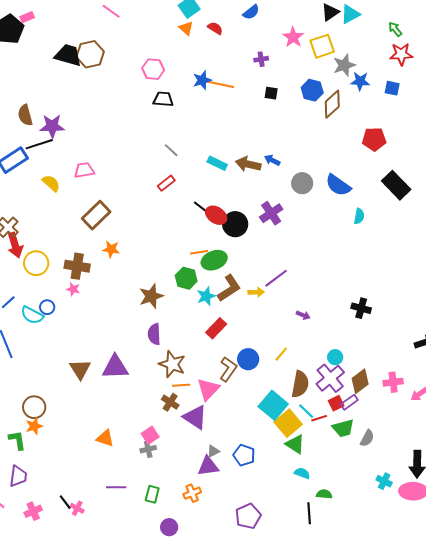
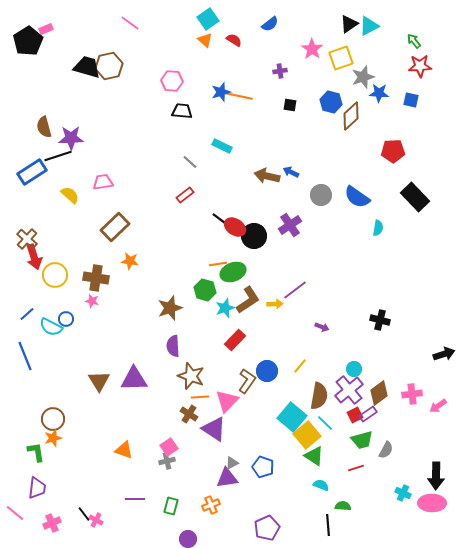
cyan rectangle: (217, 163) -> (222, 146), moved
red line: (319, 418) -> (356, 468), moved

